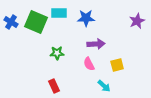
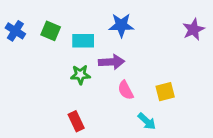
cyan rectangle: (59, 13) -> (83, 41), moved
green square: (36, 22) -> (51, 31), size x0.6
purple arrow: (96, 44) -> (111, 62), moved

